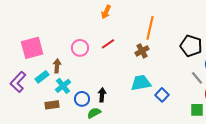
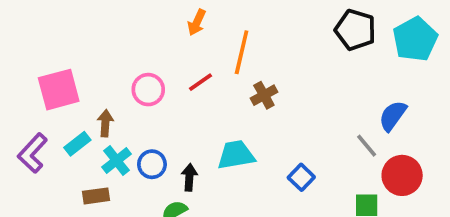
orange line: (150, 28) -> (242, 52), moved
black pentagon: (191, 46) -> (355, 30), moved
cyan trapezoid: (141, 83) -> (236, 155), moved
blue circle: (82, 99) -> (152, 164), moved

